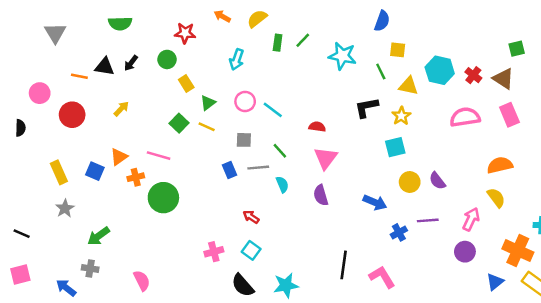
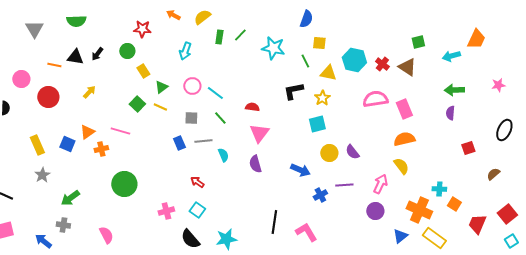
green semicircle: (120, 23) -> (76, 21), moved
pink rectangle: (509, 115) -> (404, 109), moved
green line: (280, 151) -> (220, 118), moved
green circle: (163, 198) -> (124, 184), moved

